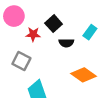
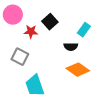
black semicircle: (66, 43) -> (71, 47), moved

